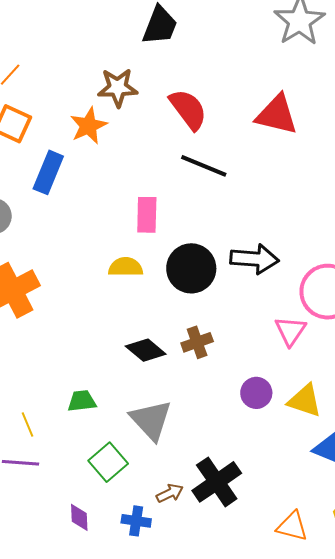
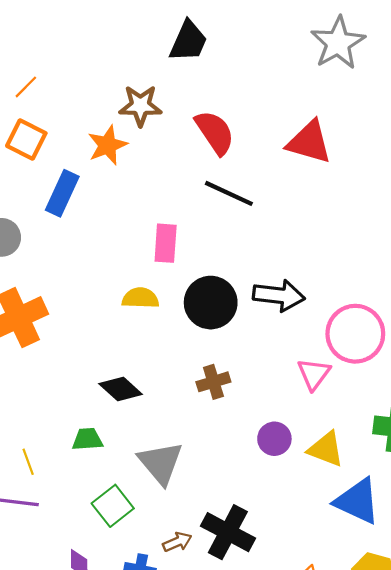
black diamond: (146, 350) -> (121, 389), moved
black cross: (217, 482) -> (228, 532), turned -30

